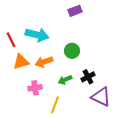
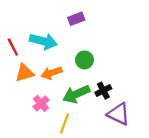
purple rectangle: (75, 11) -> (76, 19), moved
green arrow: (65, 80) -> (76, 94), size x1.6
pink cross: (35, 88) -> (41, 103), turned -32

